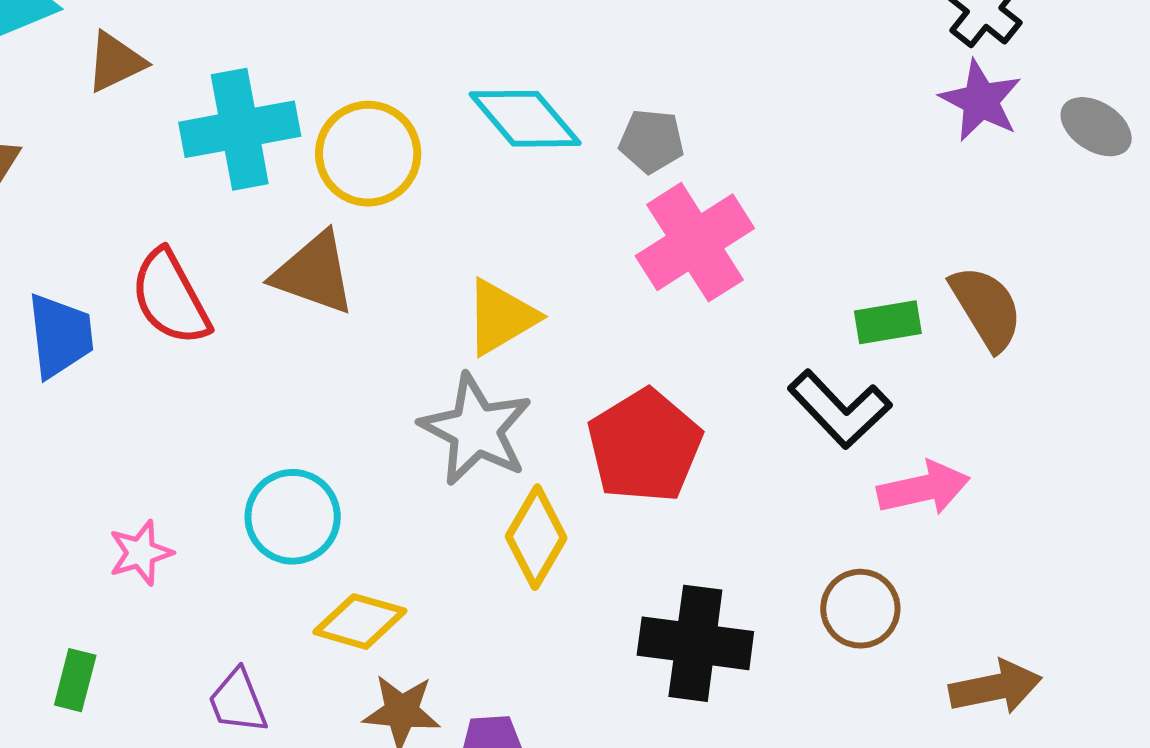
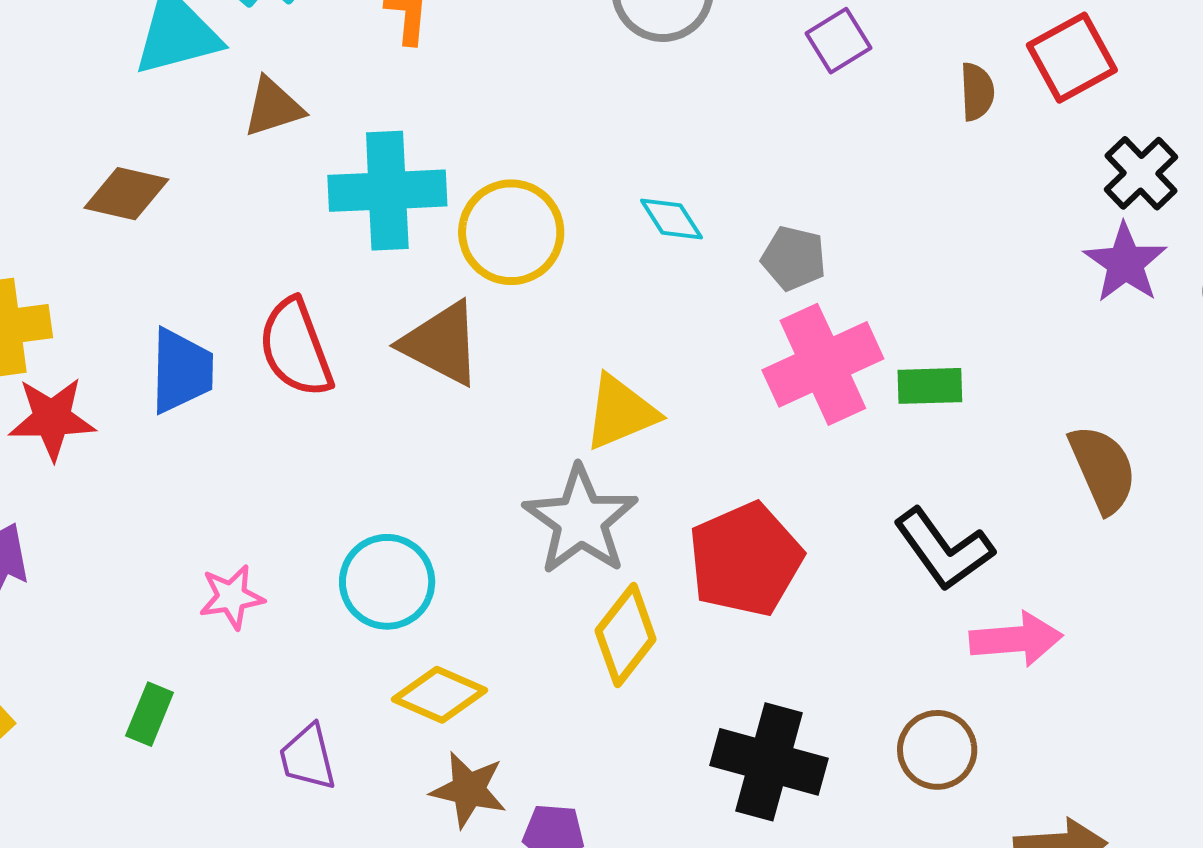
cyan diamond: (525, 119) -> (671, 219), size x0.6
green rectangle: (888, 322) -> (930, 386), moved

